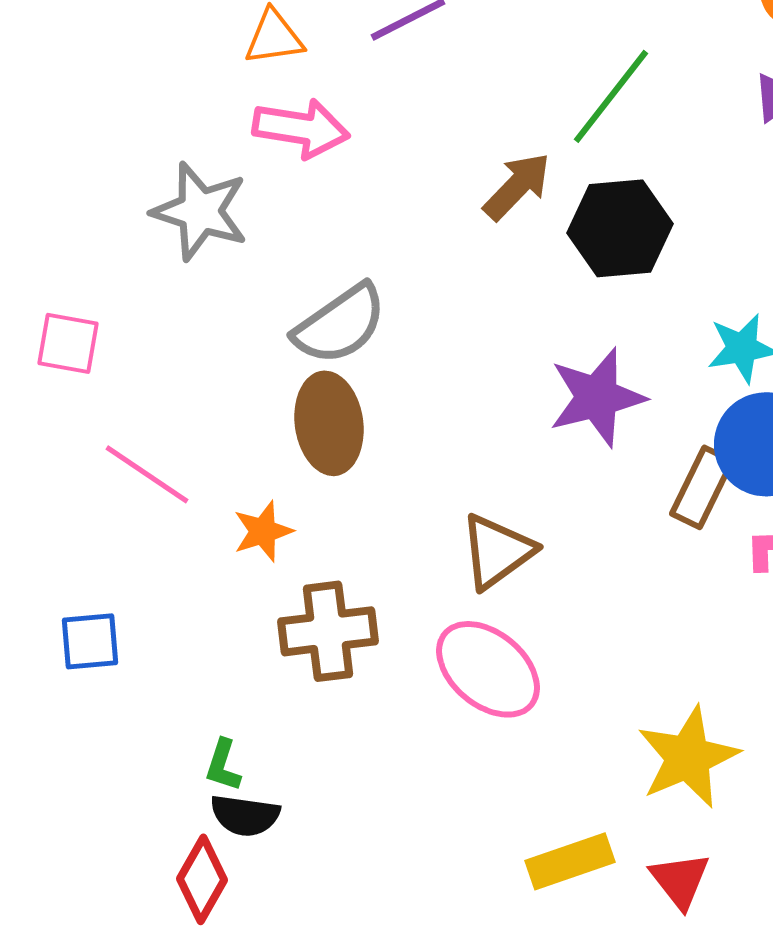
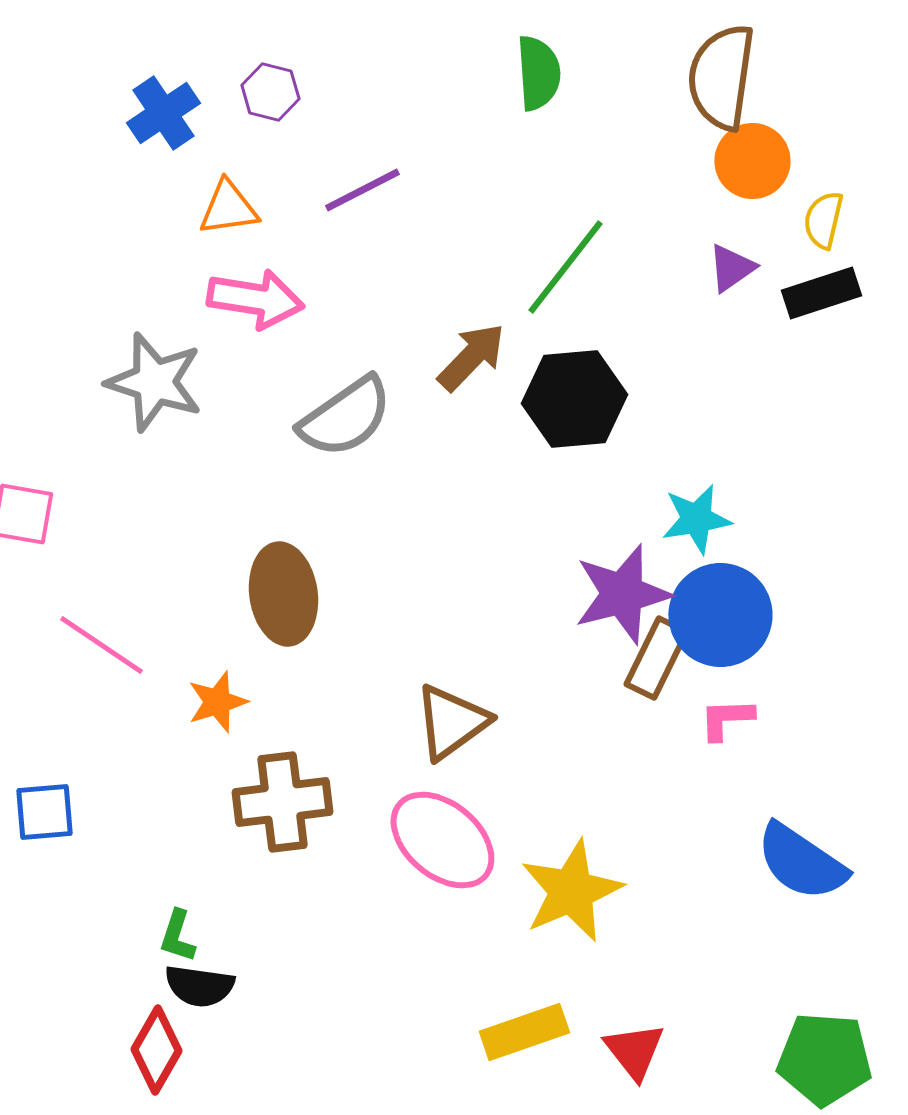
gray semicircle: (340, 324) -> (345, 417), moved
purple star: (597, 397) -> (622, 594), moved
yellow star: (688, 757) -> (571, 891), moved

